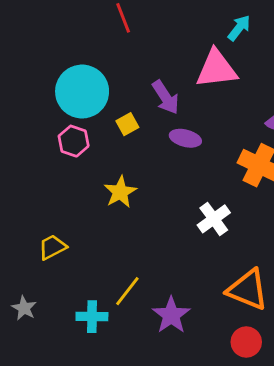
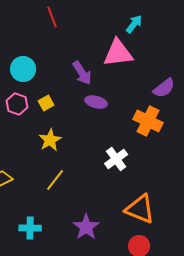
cyan circle: (82, 92) -> (23, 69), size x0.7
yellow square: (127, 124) -> (46, 103), moved
yellow line: (127, 291) -> (55, 180), moved

